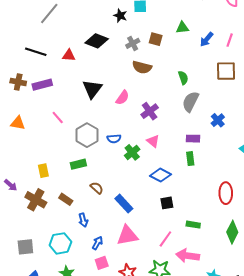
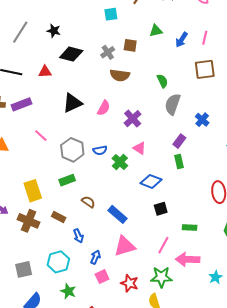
black star: (120, 16) -> (54, 31), moved
black triangle: (92, 89) -> (72, 103), turned 35
purple rectangle: (193, 139) -> (179, 141), turned -48
yellow rectangle: (43, 171) -> (33, 191), size x1.5

